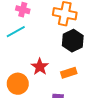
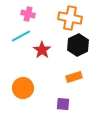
red star: (40, 67) -> (42, 50), moved

